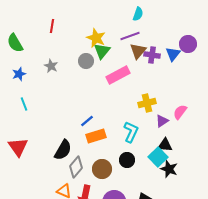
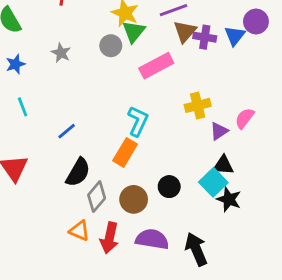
blue line: (87, 121) -> (67, 131), moved
cyan L-shape: (131, 132) -> (138, 121), moved
orange rectangle: (96, 136) -> (125, 152), turned -42

